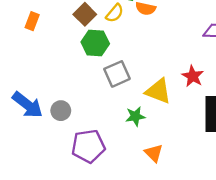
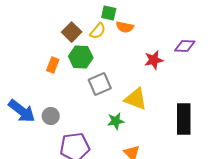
orange rectangle: (32, 21) -> (53, 65), moved
red star: (193, 76) -> (154, 60), moved, turned 30

